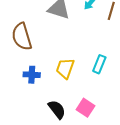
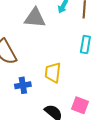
cyan rectangle: (99, 64) -> (85, 44), moved

